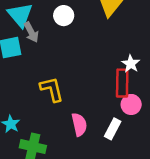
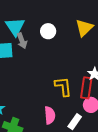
yellow L-shape: (52, 89) -> (63, 86), moved

